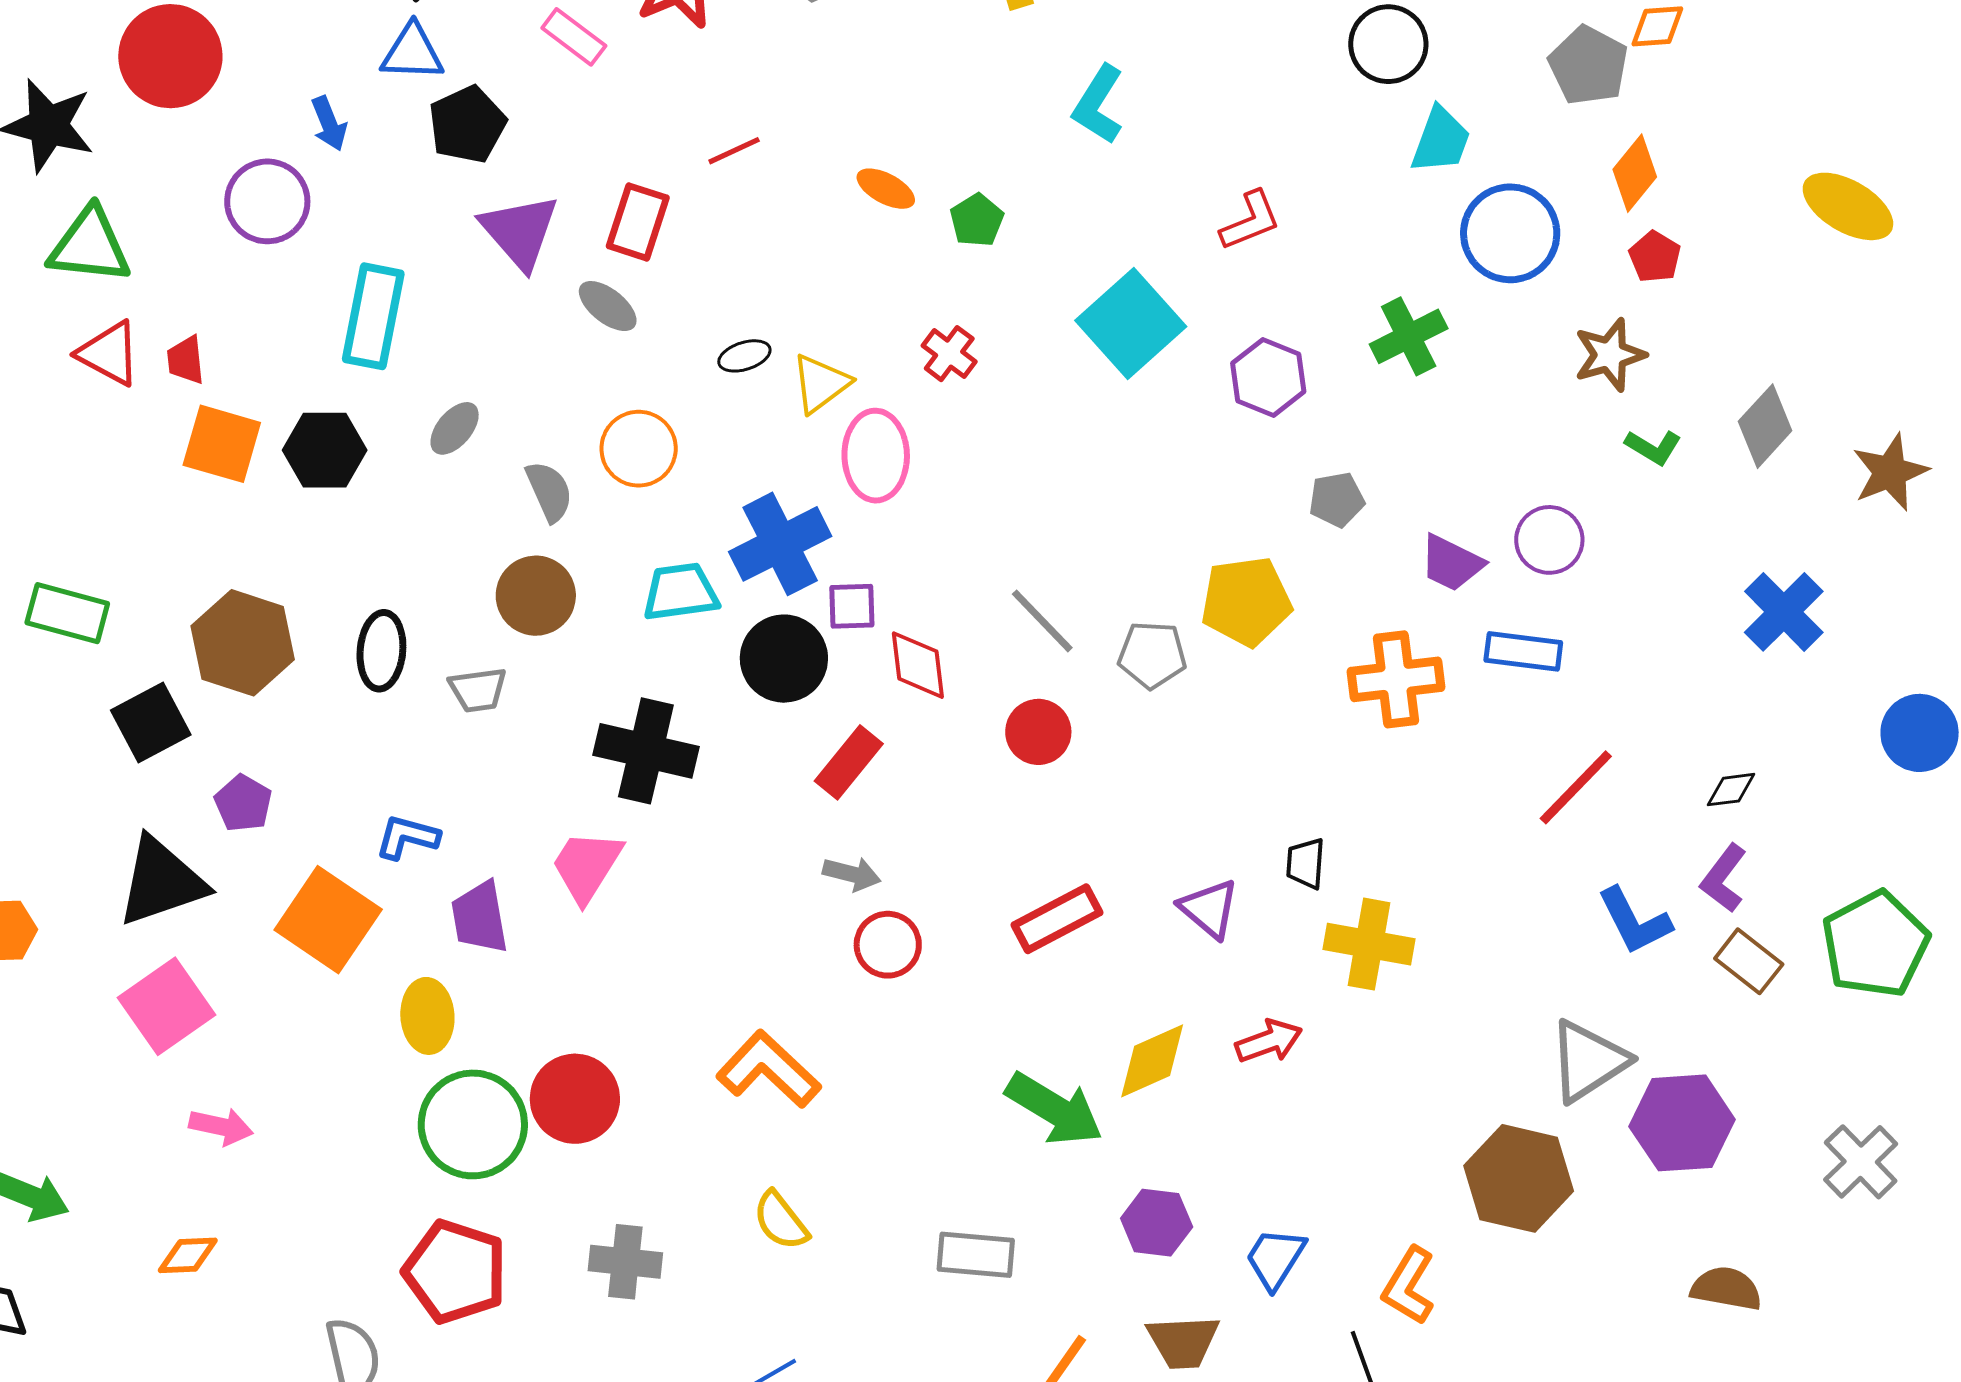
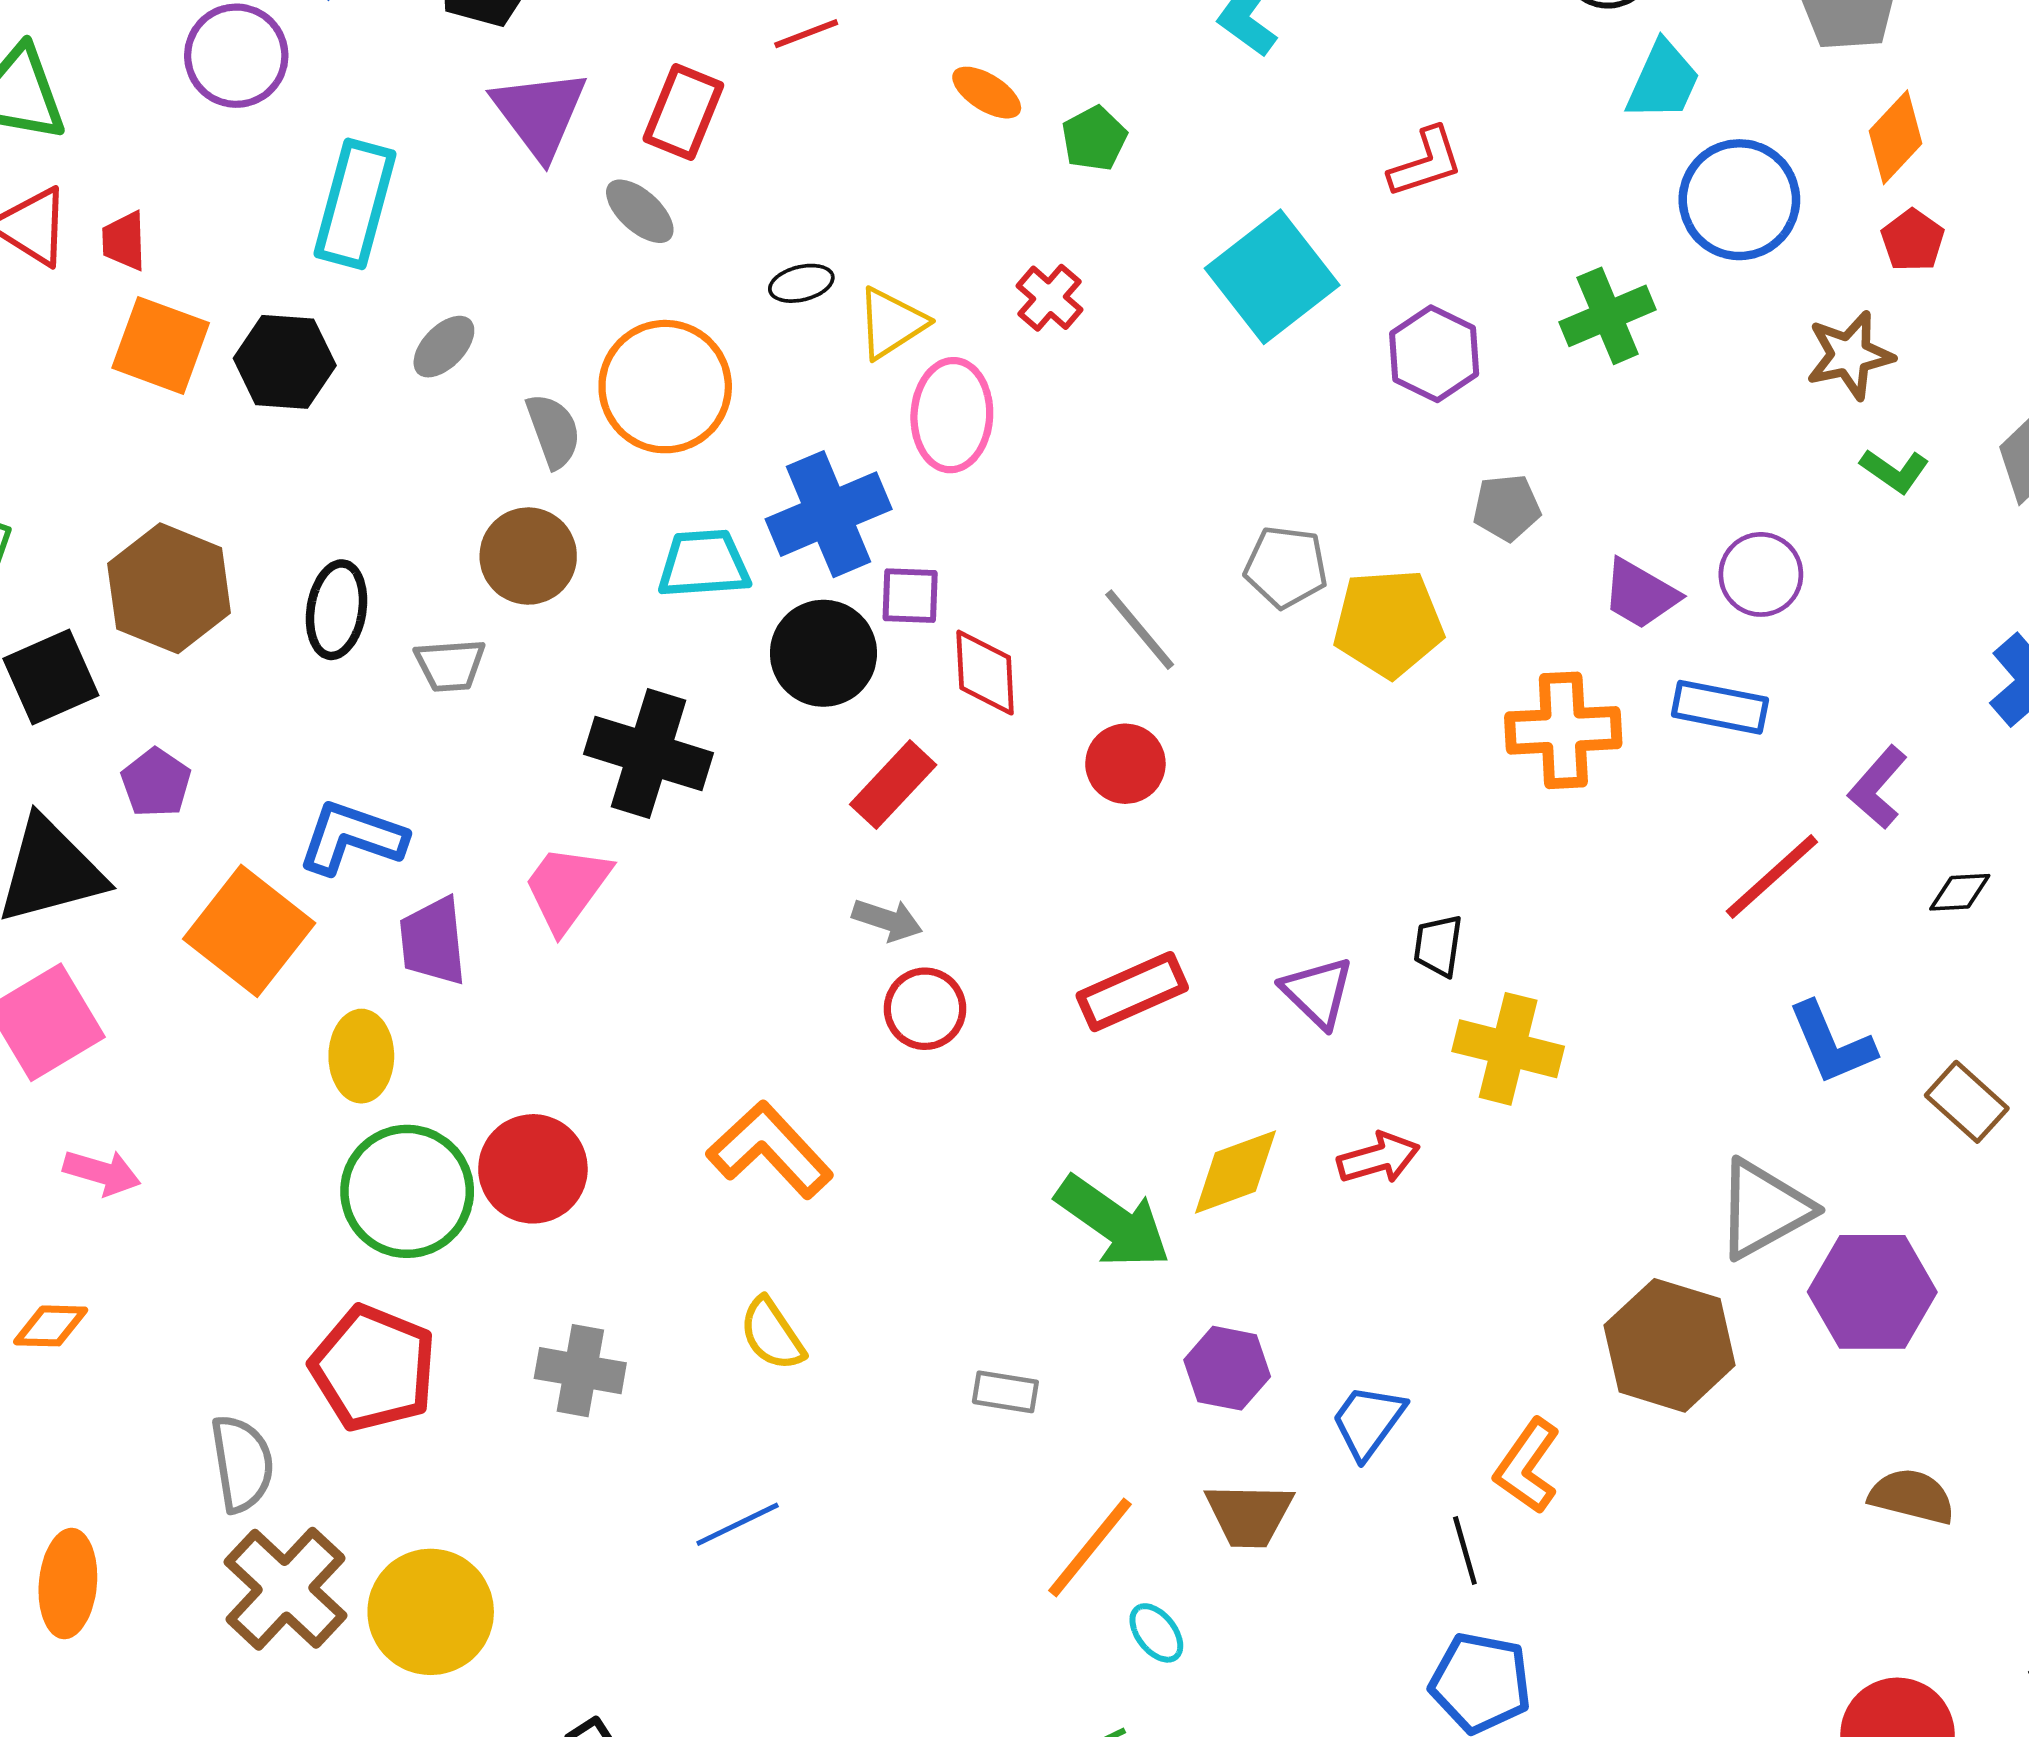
orange circle: (639, 449) -> (665, 387), size x1.4
gray pentagon: (1152, 655) -> (1286, 567), moved
blue L-shape: (407, 837) -> (352, 838), size x1.4
purple L-shape: (1724, 878) -> (1878, 787), moved
gray rectangle: (976, 1255) -> (1005, 1392), size x0.7

